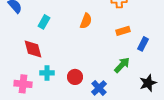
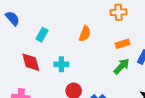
green arrow: (122, 65) -> (122, 66), moved
cyan cross: (47, 73) -> (61, 64), moved

